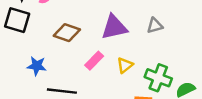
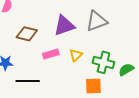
gray triangle: (155, 26) -> (96, 21), size x1.6
pink rectangle: (94, 61) -> (51, 54), turned 35

